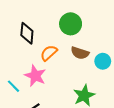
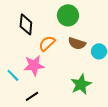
pink star: (35, 76) -> (34, 65), turned -30

